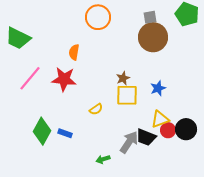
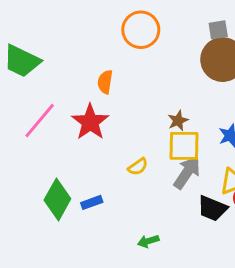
red star: (64, 79) -> (90, 122), turned 30
blue rectangle: (65, 133) -> (92, 202), turned -40
gray arrow: (129, 142) -> (187, 173), moved

